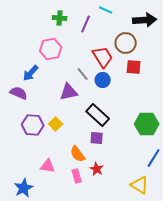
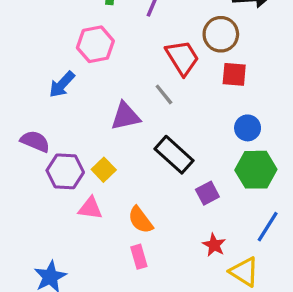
gray line: (83, 74) -> (164, 94), moved
blue circle: (103, 80) -> (248, 128), moved
purple semicircle: (19, 93) -> (35, 141), moved
purple square: (97, 138) -> (207, 193), moved, turned -32
pink triangle: (48, 166) -> (90, 208), moved
red star: (97, 169) -> (214, 245), moved

